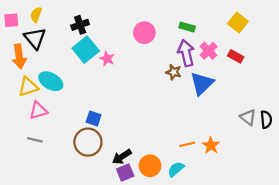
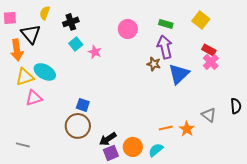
yellow semicircle: (36, 15) -> (45, 13), moved
yellow square: (238, 23) -> (201, 20), moved
cyan square: (86, 50) -> (76, 44), size x0.6
pink cross: (209, 51) -> (211, 62), moved
gray triangle: (248, 117) -> (209, 115), moved
gray line: (35, 140) -> (23, 145), moved

